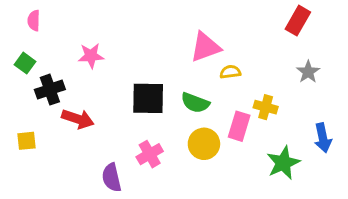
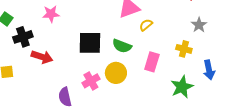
yellow semicircle: (230, 72) -> (146, 25), turned -32
yellow cross: (266, 107) -> (184, 49), moved
yellow circle: (204, 144) -> (116, 73), moved

